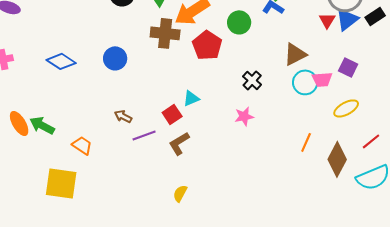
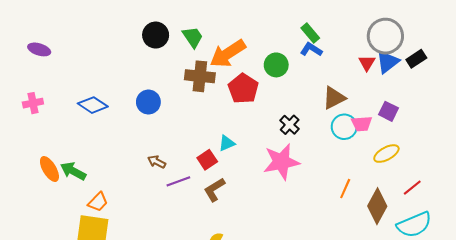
pink star: (244, 116) -> (281, 162), size x1.8
orange trapezoid: (82, 145) -> (98, 202), moved, turned 100

